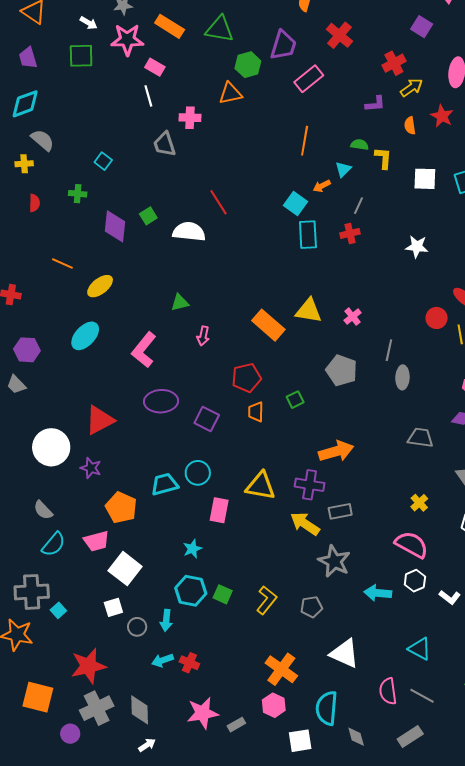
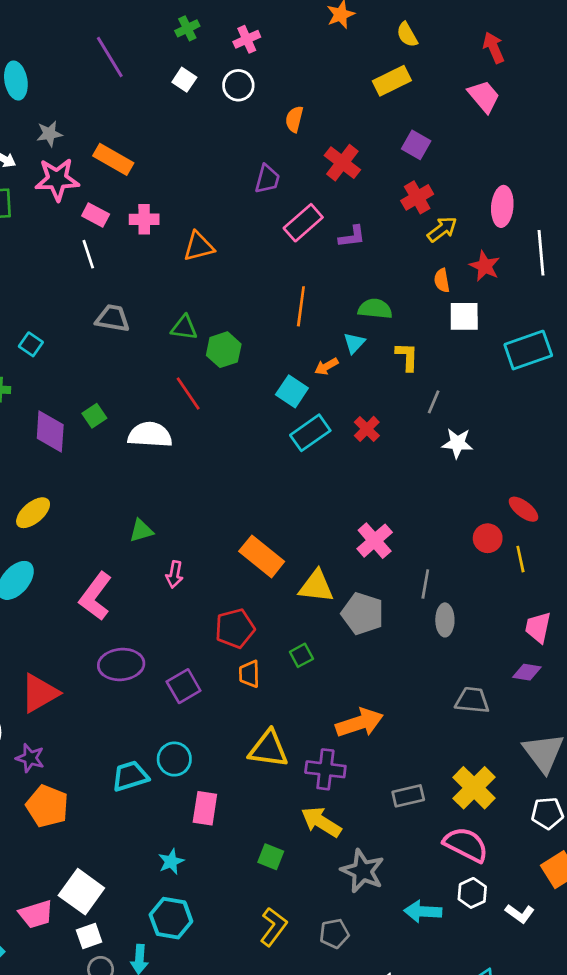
purple square: (422, 27) -> (416, 145), moved
green triangle: (220, 29) -> (184, 328), moved, size x0.7
purple trapezoid: (283, 45) -> (267, 179), size x0.7
green hexagon: (248, 65) -> (224, 350), moved
purple L-shape: (375, 104) -> (352, 237), moved
pink cross: (190, 118) -> (144, 219), moved
gray trapezoid: (165, 144) -> (113, 318), turned 120
green semicircle: (360, 145) -> (375, 309), size x1.4
yellow L-shape: (383, 158) -> (407, 357), moved
white square: (425, 179) -> (464, 316), moved
gray line: (358, 206) -> (434, 402), moved
red cross: (350, 233) -> (367, 429), turned -30
cyan rectangle: (308, 235) -> (310, 433), turned 60
yellow triangle: (309, 311) -> (316, 586), moved
pink cross: (353, 317) -> (375, 541), size x1.5
purple square: (207, 419) -> (184, 686), turned 35
yellow triangle: (261, 486) -> (268, 749), moved
yellow cross: (419, 503) -> (474, 788), size x1.8
orange pentagon: (121, 508) -> (47, 806), moved
gray rectangle: (340, 511) -> (408, 796), moved
pink trapezoid: (97, 541) -> (36, 914), moved
green square: (223, 594) -> (271, 857), moved
white square: (113, 607) -> (89, 936), moved

